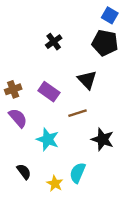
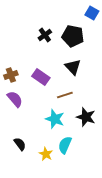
black pentagon: (105, 43) -> (73, 36), moved
cyan star: (48, 139) -> (55, 119), moved

